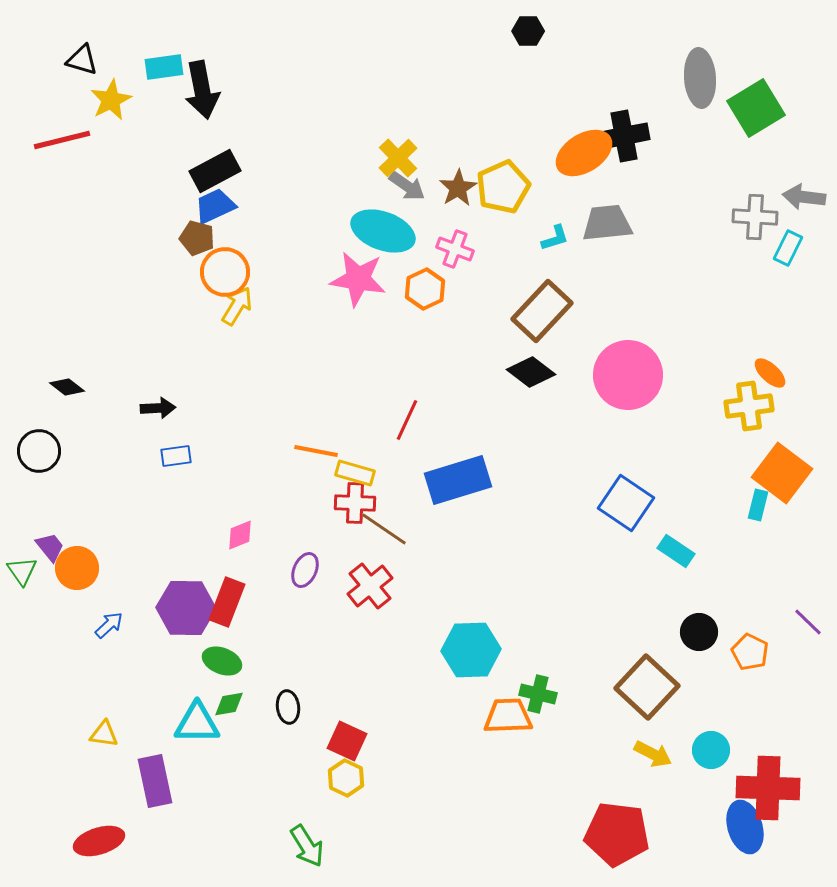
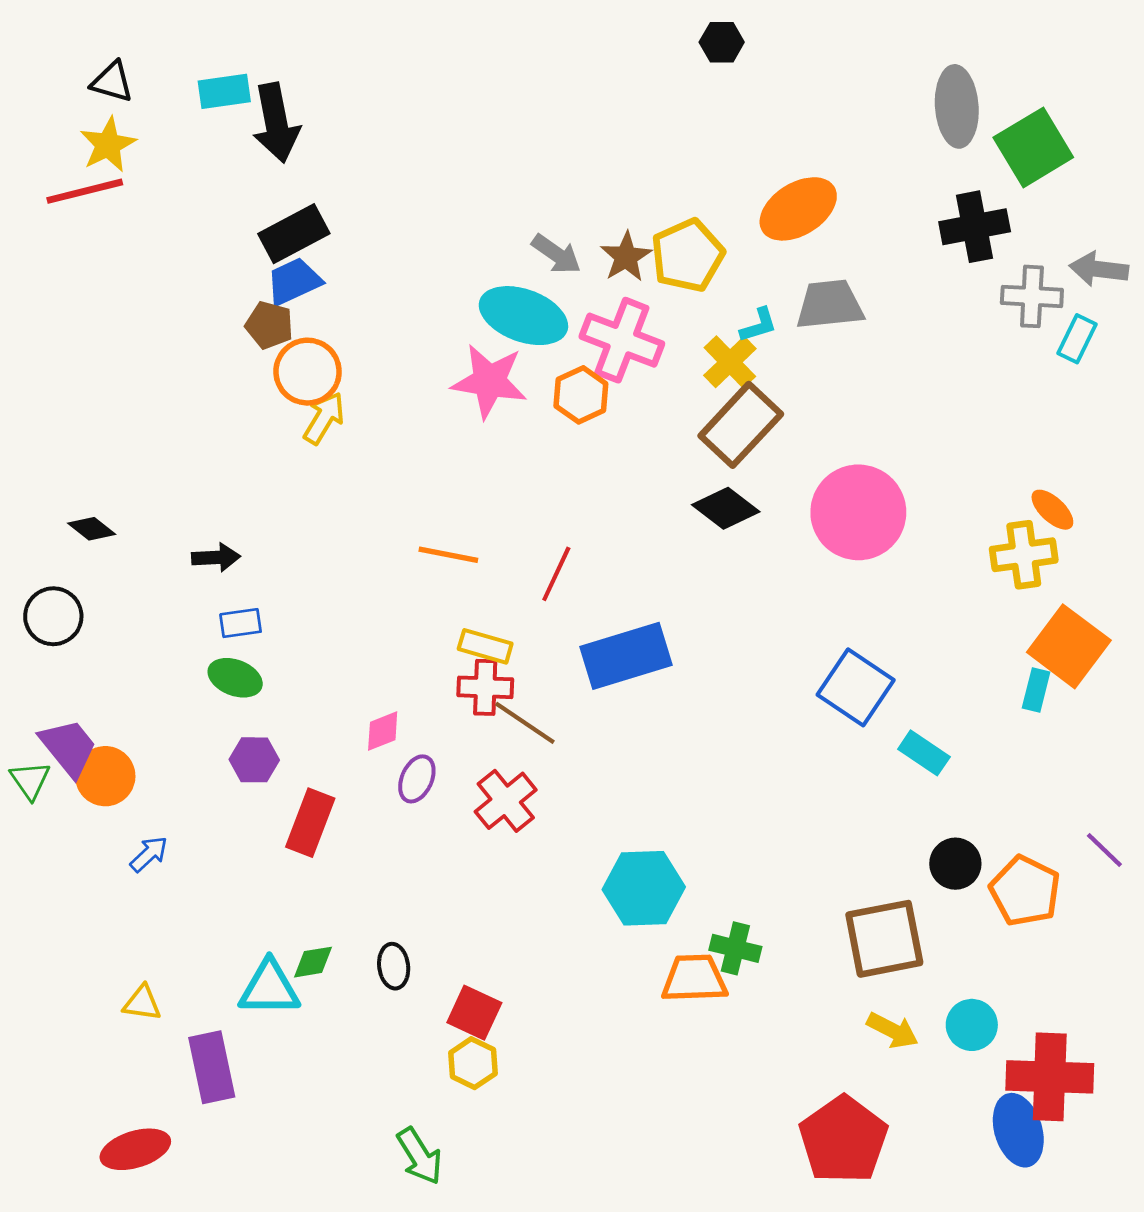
yellow star: (111, 100) -> (108, 145), moved
black cross: (624, 136) -> (975, 227), moved
yellow cross: (398, 158) -> (730, 362), moved
pink cross: (455, 249) -> (622, 340), size x1.6
orange line: (316, 451) -> (448, 555), moved
pink diamond: (240, 535) -> (383, 731), moved
purple trapezoid: (50, 547) -> (68, 747), size x1.5
purple hexagon: (186, 608) -> (254, 760), moved, size x0.6
orange pentagon: (750, 652) -> (1025, 891), size x1.4
green ellipse: (222, 661) -> (235, 678), moved
brown square: (647, 687) -> (884, 939), turned 36
red pentagon: (617, 834) -> (843, 1140), turned 30

